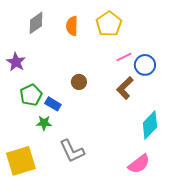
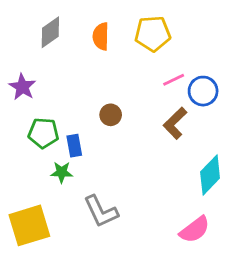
yellow pentagon: (109, 24) -> (153, 34), turned 30
green pentagon: (31, 95) -> (43, 133), turned 30
blue rectangle: (53, 104) -> (74, 146), turned 49

